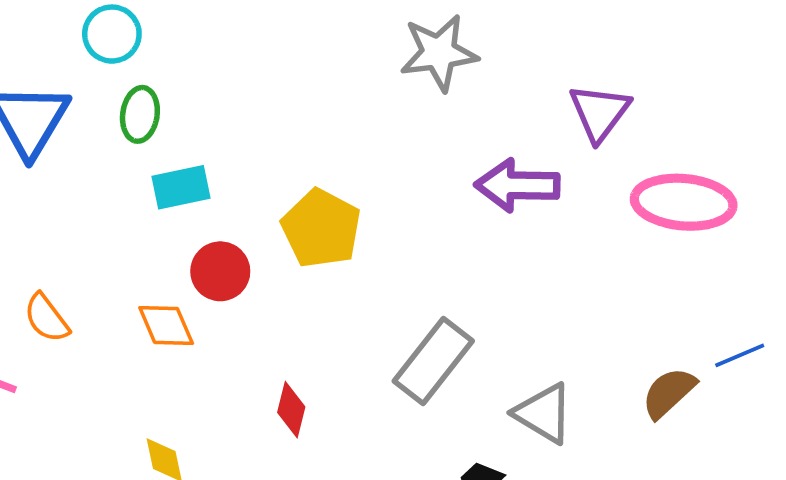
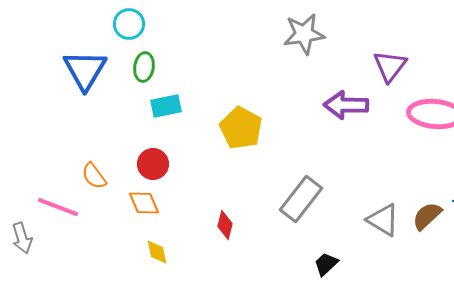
red circle: (220, 271) -> (153, 164), moved
orange diamond: (166, 325) -> (144, 203), moved
gray triangle: (543, 413) -> (383, 220), moved

